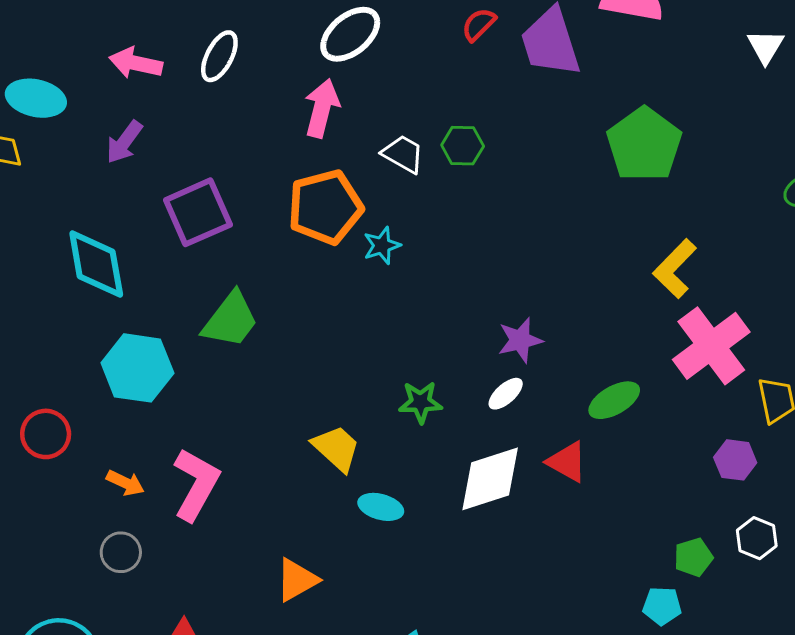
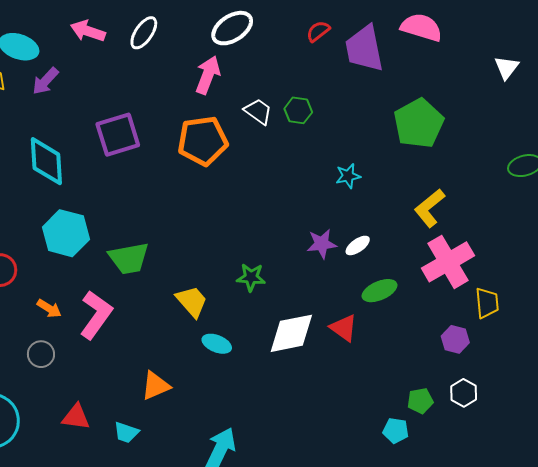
purple arrow: (124, 142) -> (45, 81), moved
cyan star: (382, 245) -> (348, 176), moved
green trapezoid: (230, 320) -> (129, 258), moved, turned 36
white ellipse: (506, 394) -> (358, 245), moved

